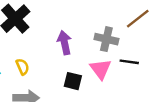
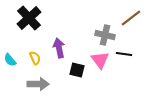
purple arrow: (64, 43) -> (59, 48), moved

